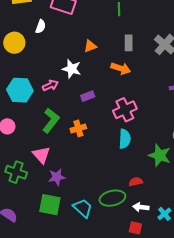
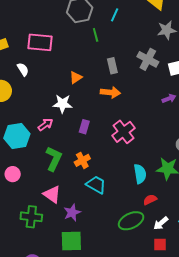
white semicircle: (41, 27) -> (23, 69), turned -40
purple rectangle: (88, 96) -> (84, 127), turned -40
cyan semicircle: (125, 139) -> (140, 174), moved
white arrow: (141, 207) -> (161, 223), turned -35
cyan trapezoid: (83, 208) -> (96, 185), moved

